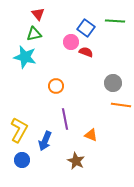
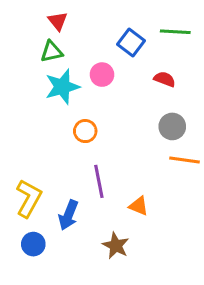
pink circle: (71, 42) -> (102, 75), moved
red semicircle: (86, 52) -> (165, 79), moved
cyan star: (25, 57) -> (62, 87), moved, turned -30

